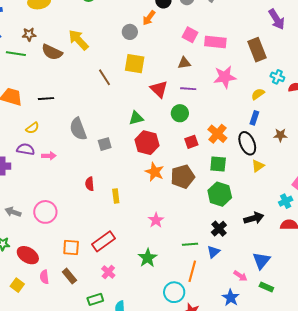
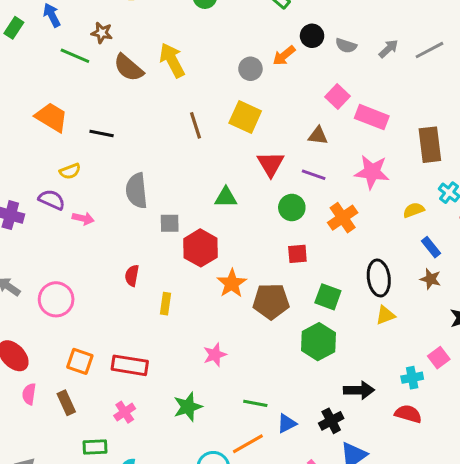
blue rectangle: (254, 118) -> (431, 247), moved, turned -72
orange cross: (217, 134) -> (343, 218), moved
red hexagon: (147, 143) -> (200, 248), moved
black cross: (219, 229) -> (331, 421), moved
red rectangle: (104, 241) -> (130, 365), turned 30
orange line: (192, 271) -> (248, 444), turned 30

